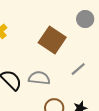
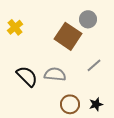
gray circle: (85, 19) -> (88, 19), moved

